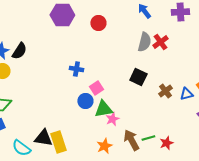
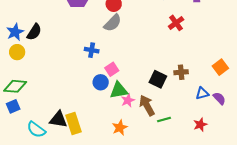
gray semicircle: (144, 42) -> (113, 23), moved, turned 30
black square: (138, 77) -> (158, 79), moved
brown cross: (165, 91) -> (181, 72), turned 32
blue triangle: (186, 94) -> (202, 93), moved
brown arrow: (131, 140) -> (147, 105), moved
red star: (166, 143) -> (200, 125), moved

